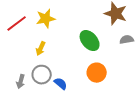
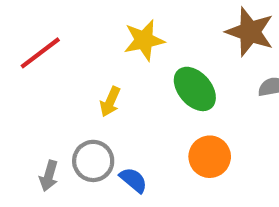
yellow star: (46, 19) -> (144, 40), moved
yellow arrow: (41, 49) -> (110, 102), moved

